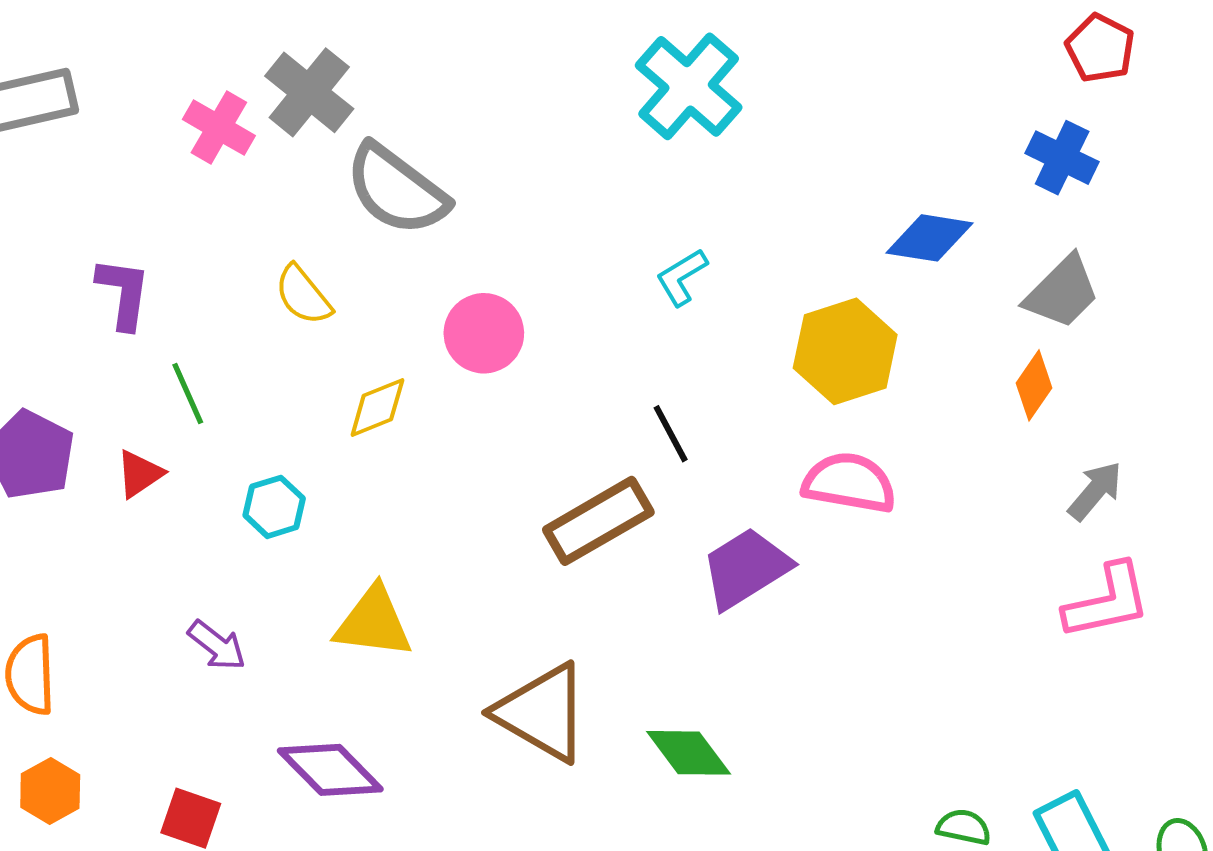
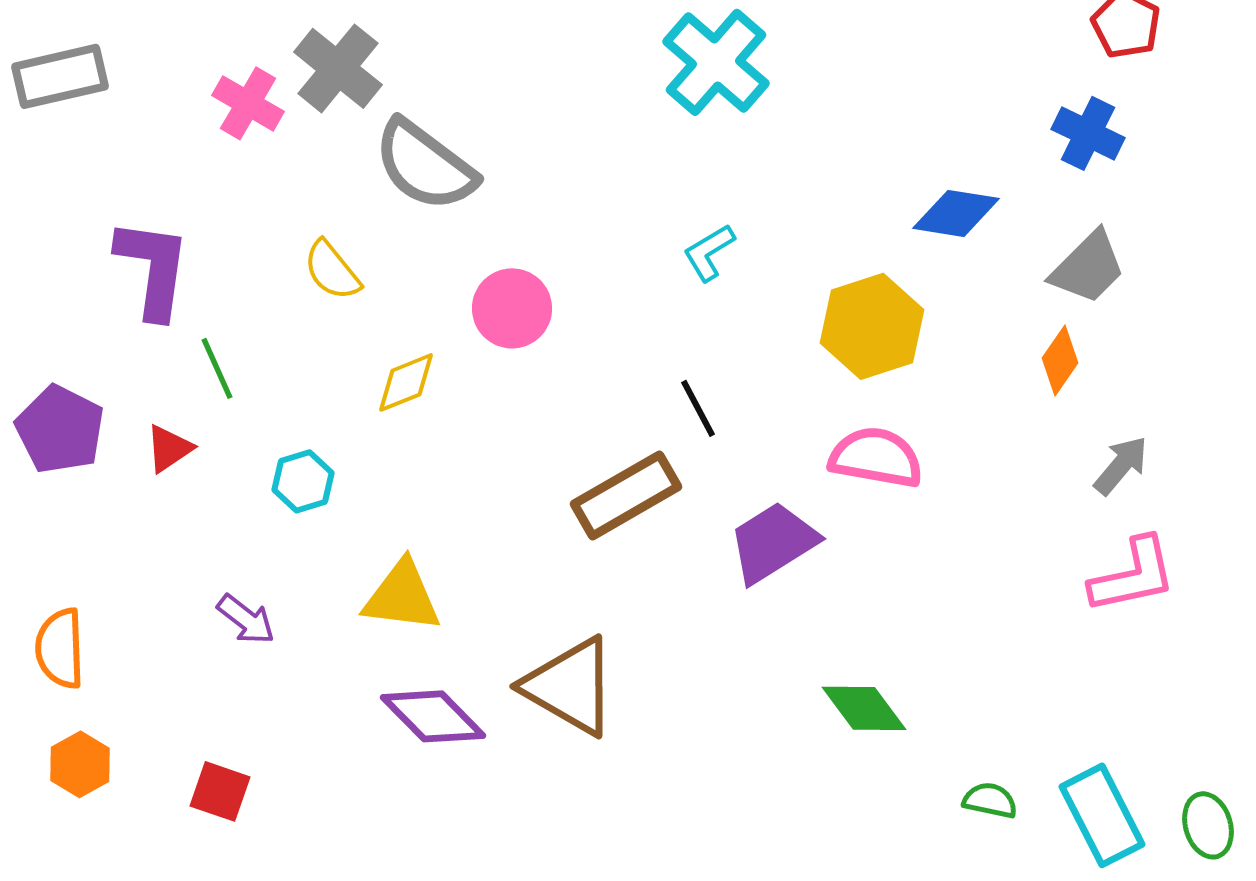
purple L-shape: (124, 293) -> (153, 268), size x1.4
green diamond: (689, 753) -> (864, 708), moved
purple diamond: (330, 770) -> (433, 716), moved

